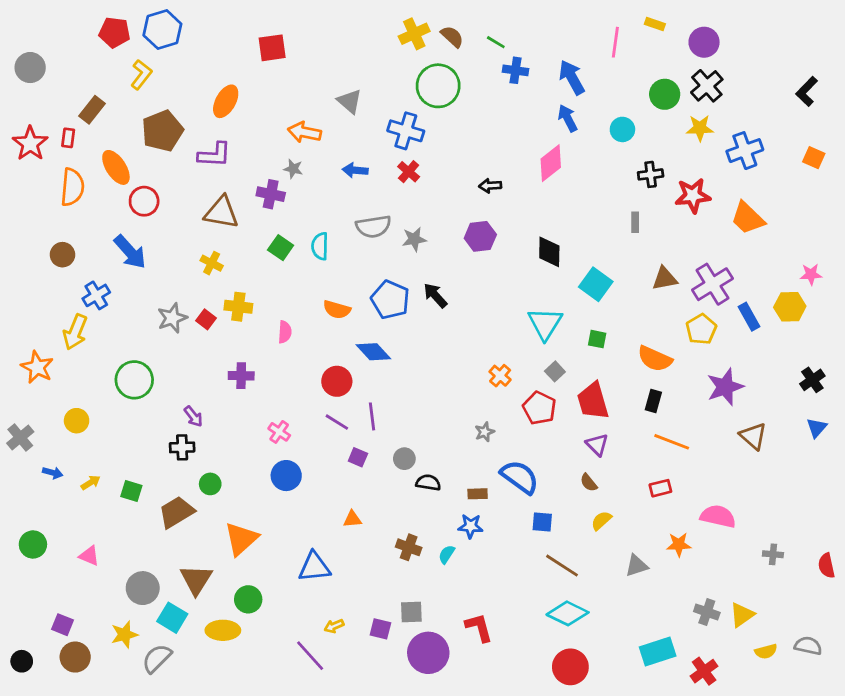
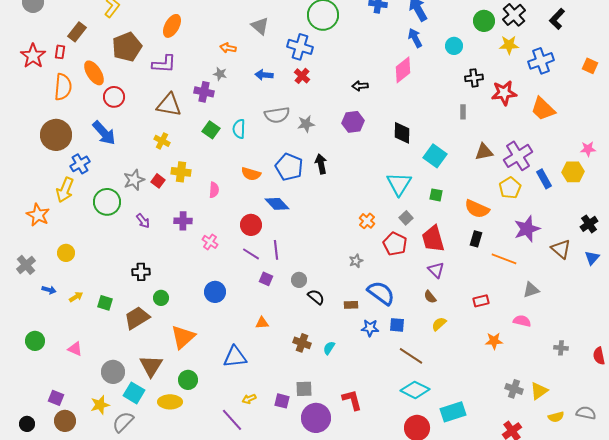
black L-shape: (807, 91) -> (557, 19), moved
orange arrow: (304, 132) -> (228, 48), size x0.7
brown circle: (62, 255) -> (56, 135), size x1.8
black arrow: (435, 295) -> (321, 164), turned 30
green circle: (134, 380) -> (107, 202), moved
purple arrow: (193, 416) -> (143, 221), moved
pink cross: (279, 432) -> (210, 242), moved
brown triangle: (753, 436) -> (561, 249), moved
orange line: (672, 442) -> (504, 259), moved
black semicircle: (428, 483) -> (316, 297), turned 30
pink semicircle: (718, 516) -> (522, 321), size x0.7
blue star: (470, 526) -> (370, 328), moved
gray triangle: (637, 566) -> (531, 290), moved
cyan rectangle: (658, 651) -> (453, 412), moved

